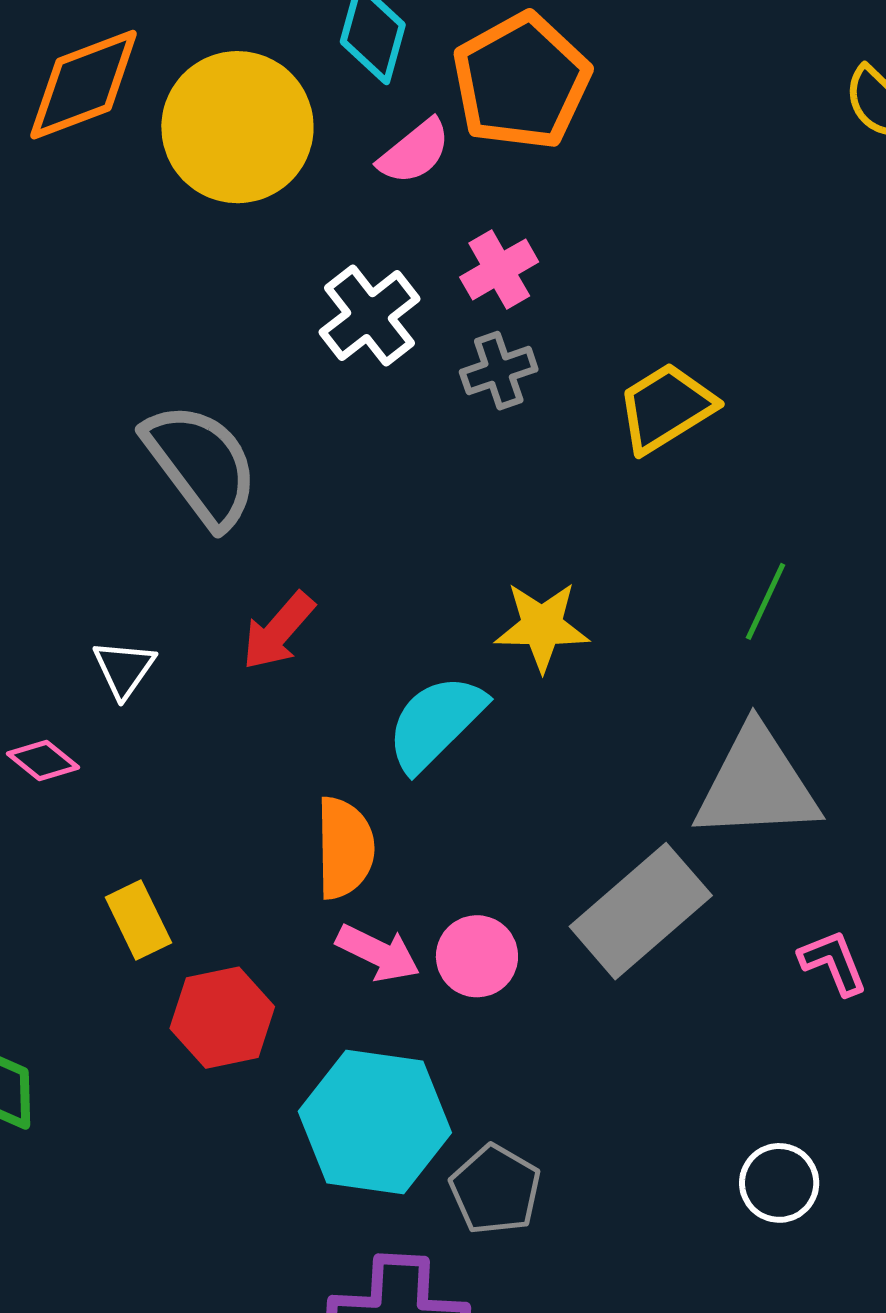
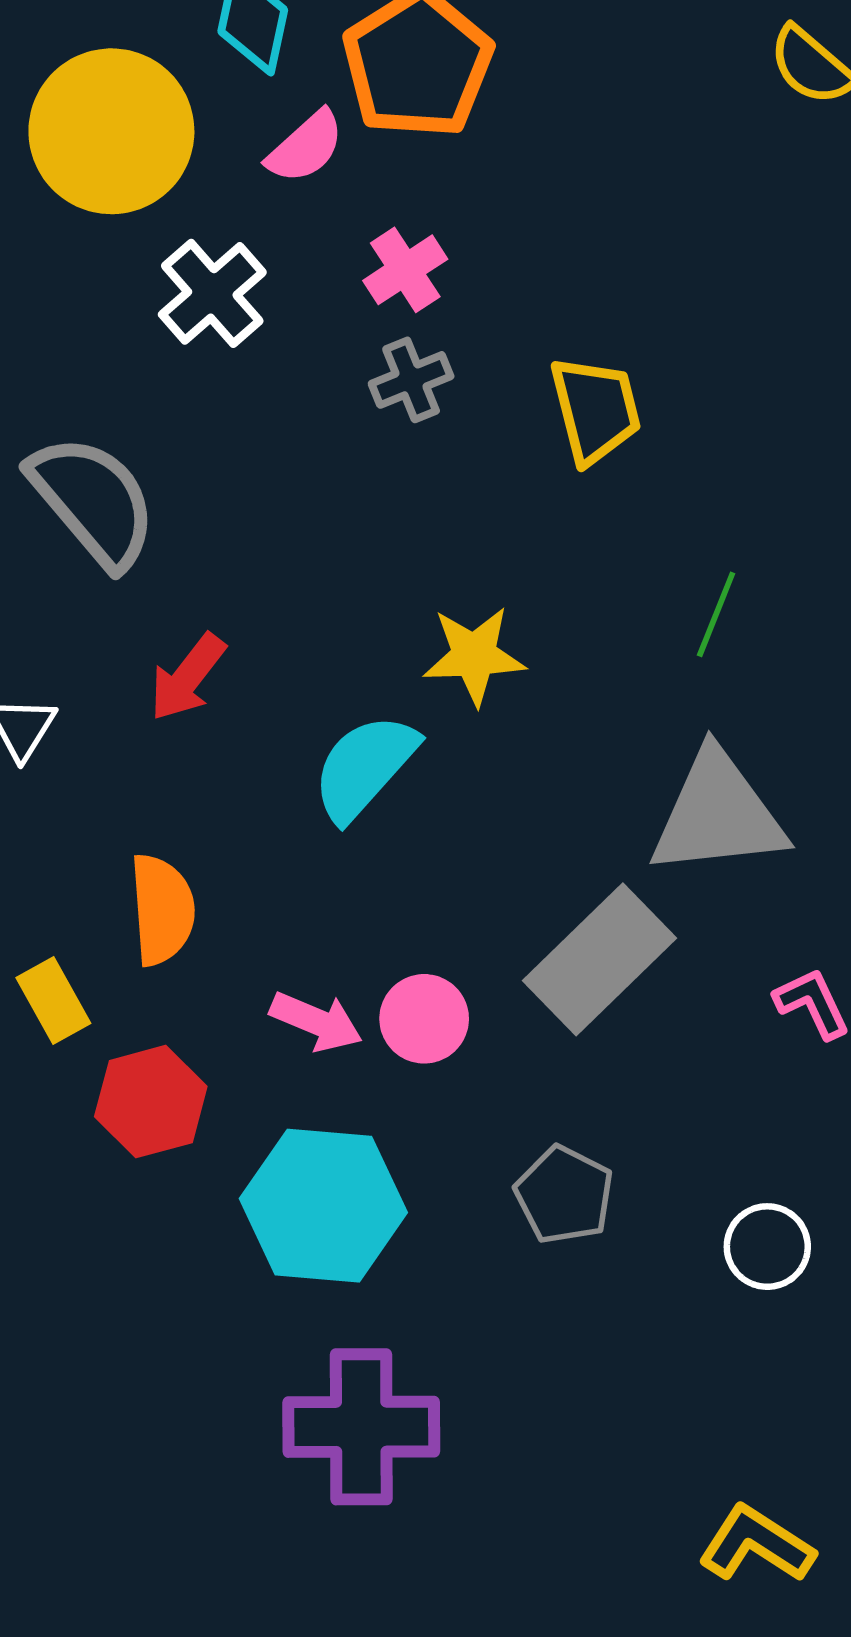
white cross: (369, 316) -> (212, 293), moved
yellow trapezoid: (666, 408) -> (595, 410), turned 111
orange semicircle: (345, 848) -> (162, 910), moved
gray pentagon: (495, 1190) -> (564, 1195), moved

